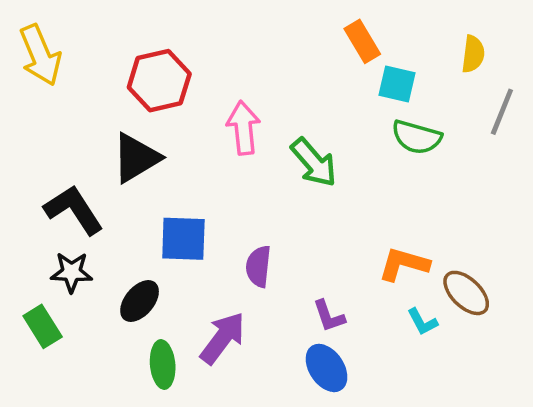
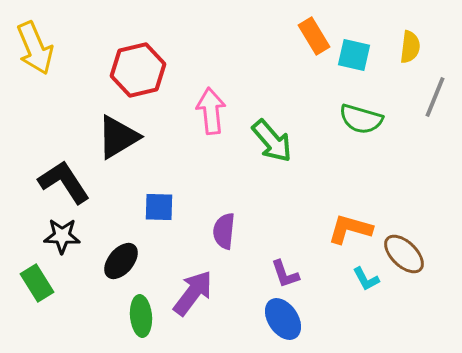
cyan square: (397, 84) -> (354, 55), moved
blue square: (183, 239) -> (159, 207), size x0.7

